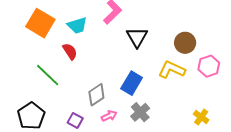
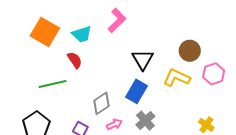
black triangle: (137, 37) -> (143, 60), moved
green line: (48, 75) -> (53, 84), turned -56

